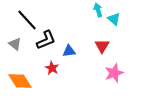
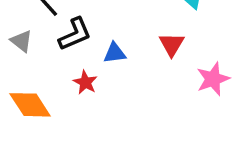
pink star: (114, 73) -> (213, 79), moved

